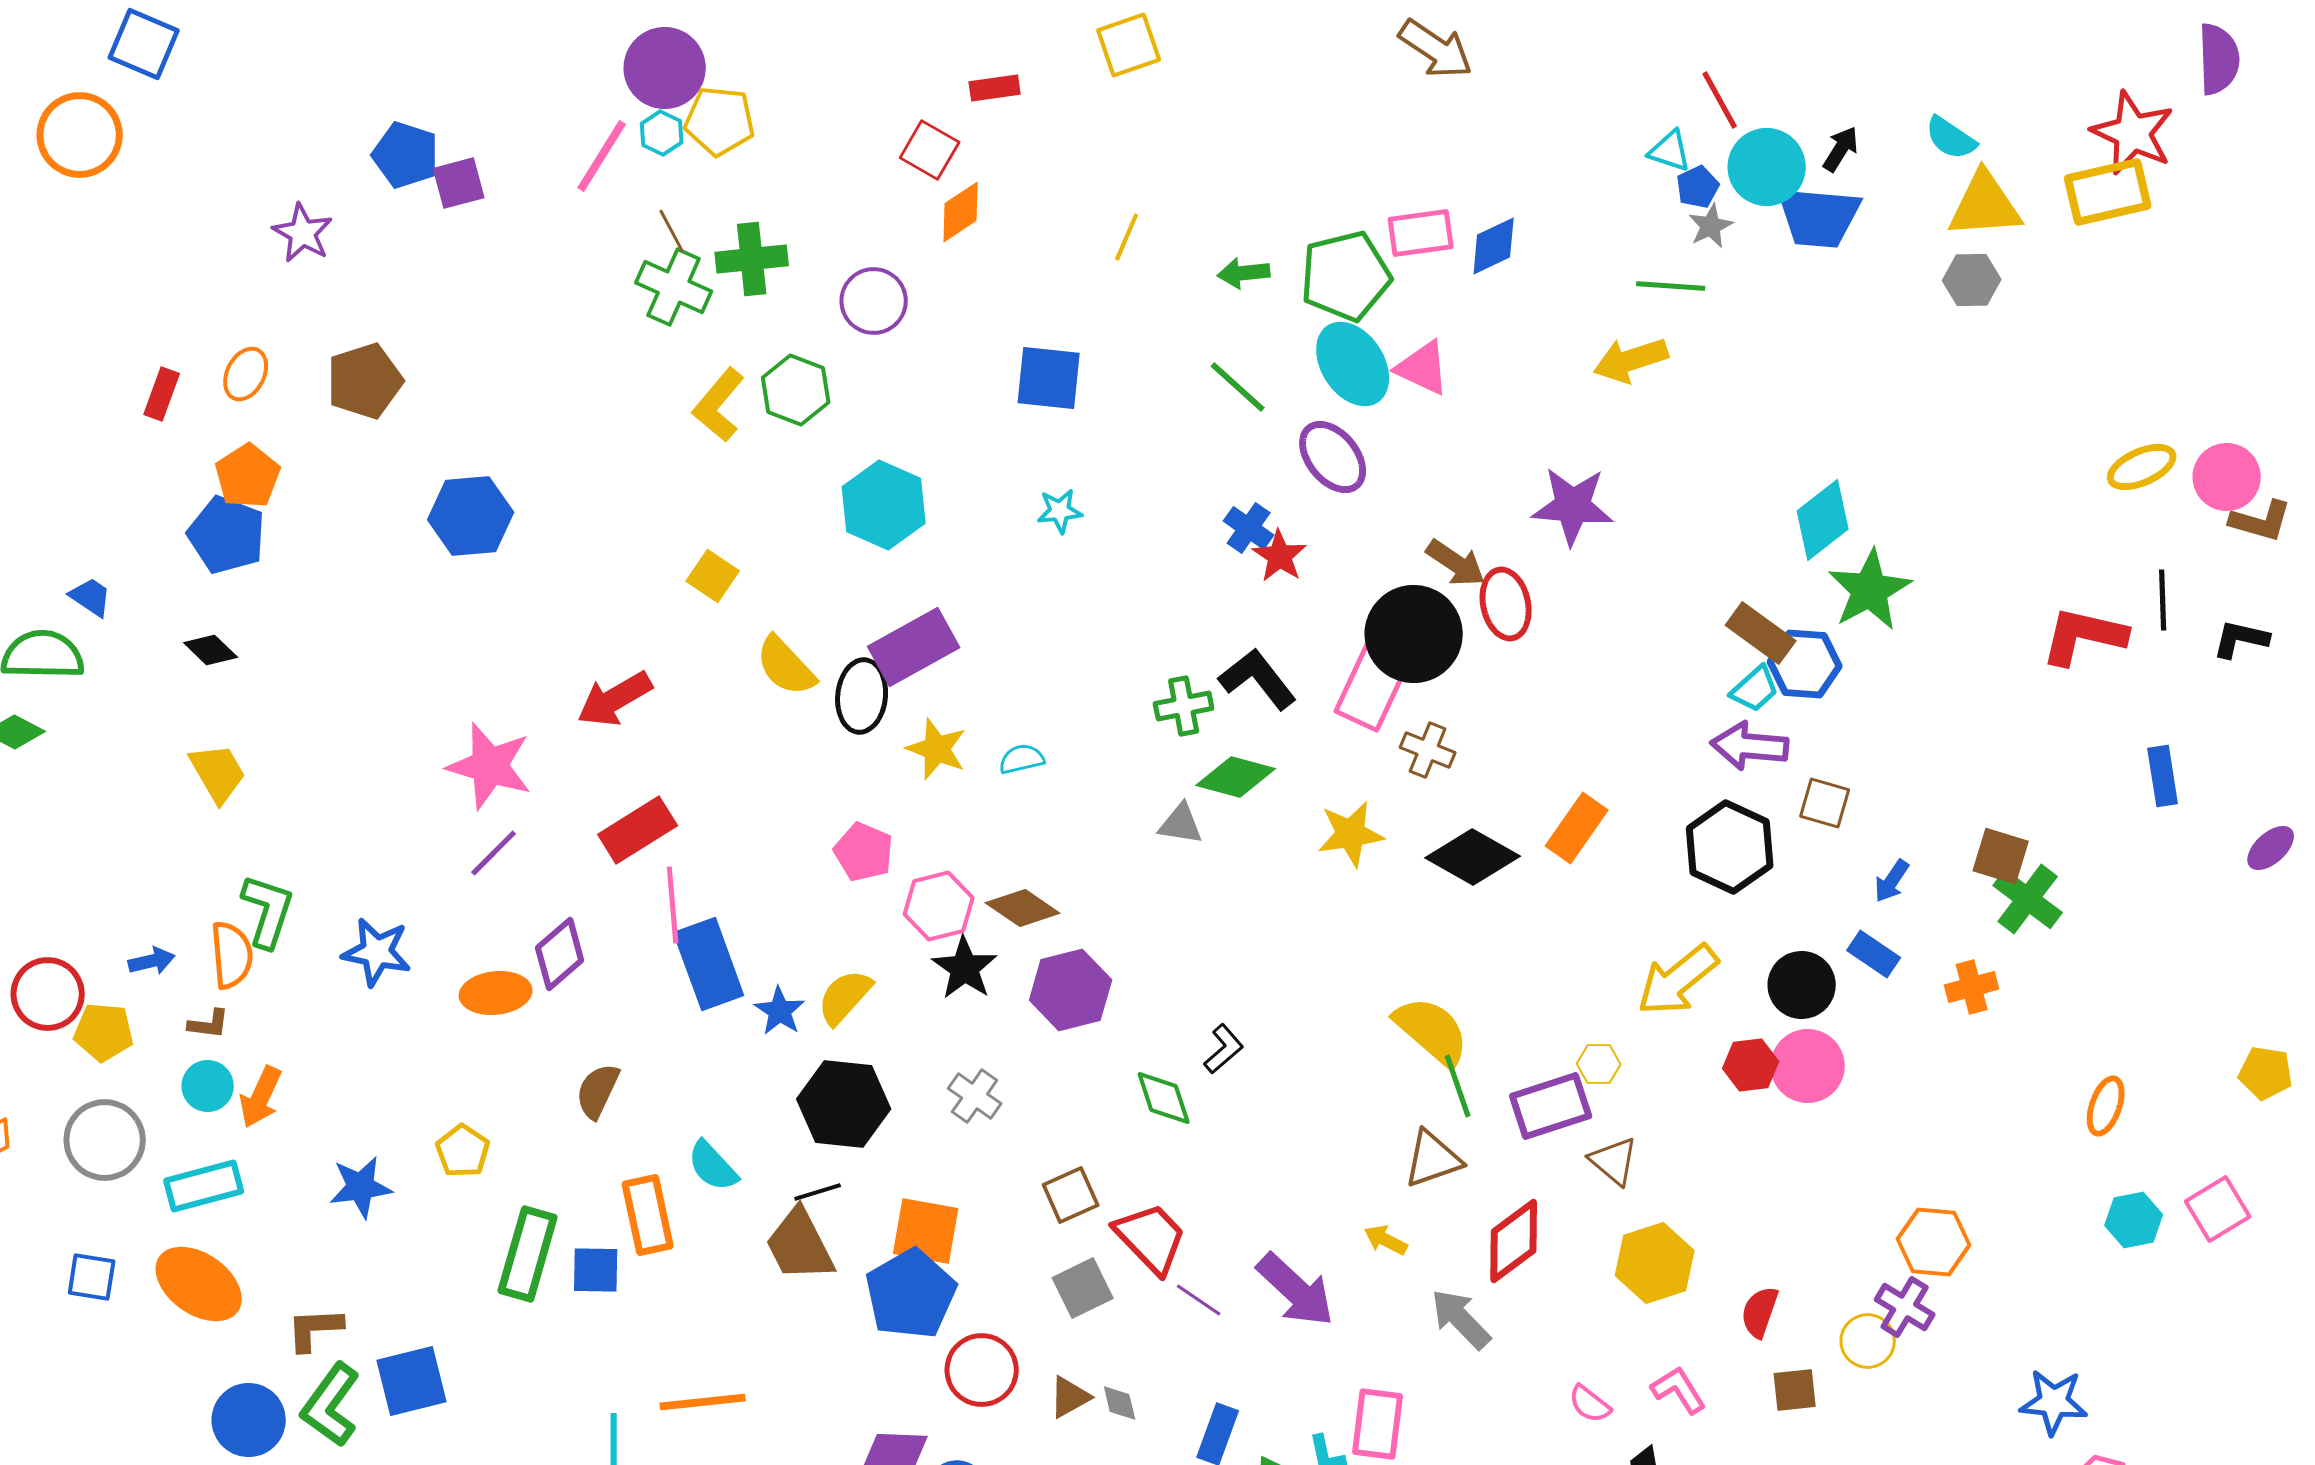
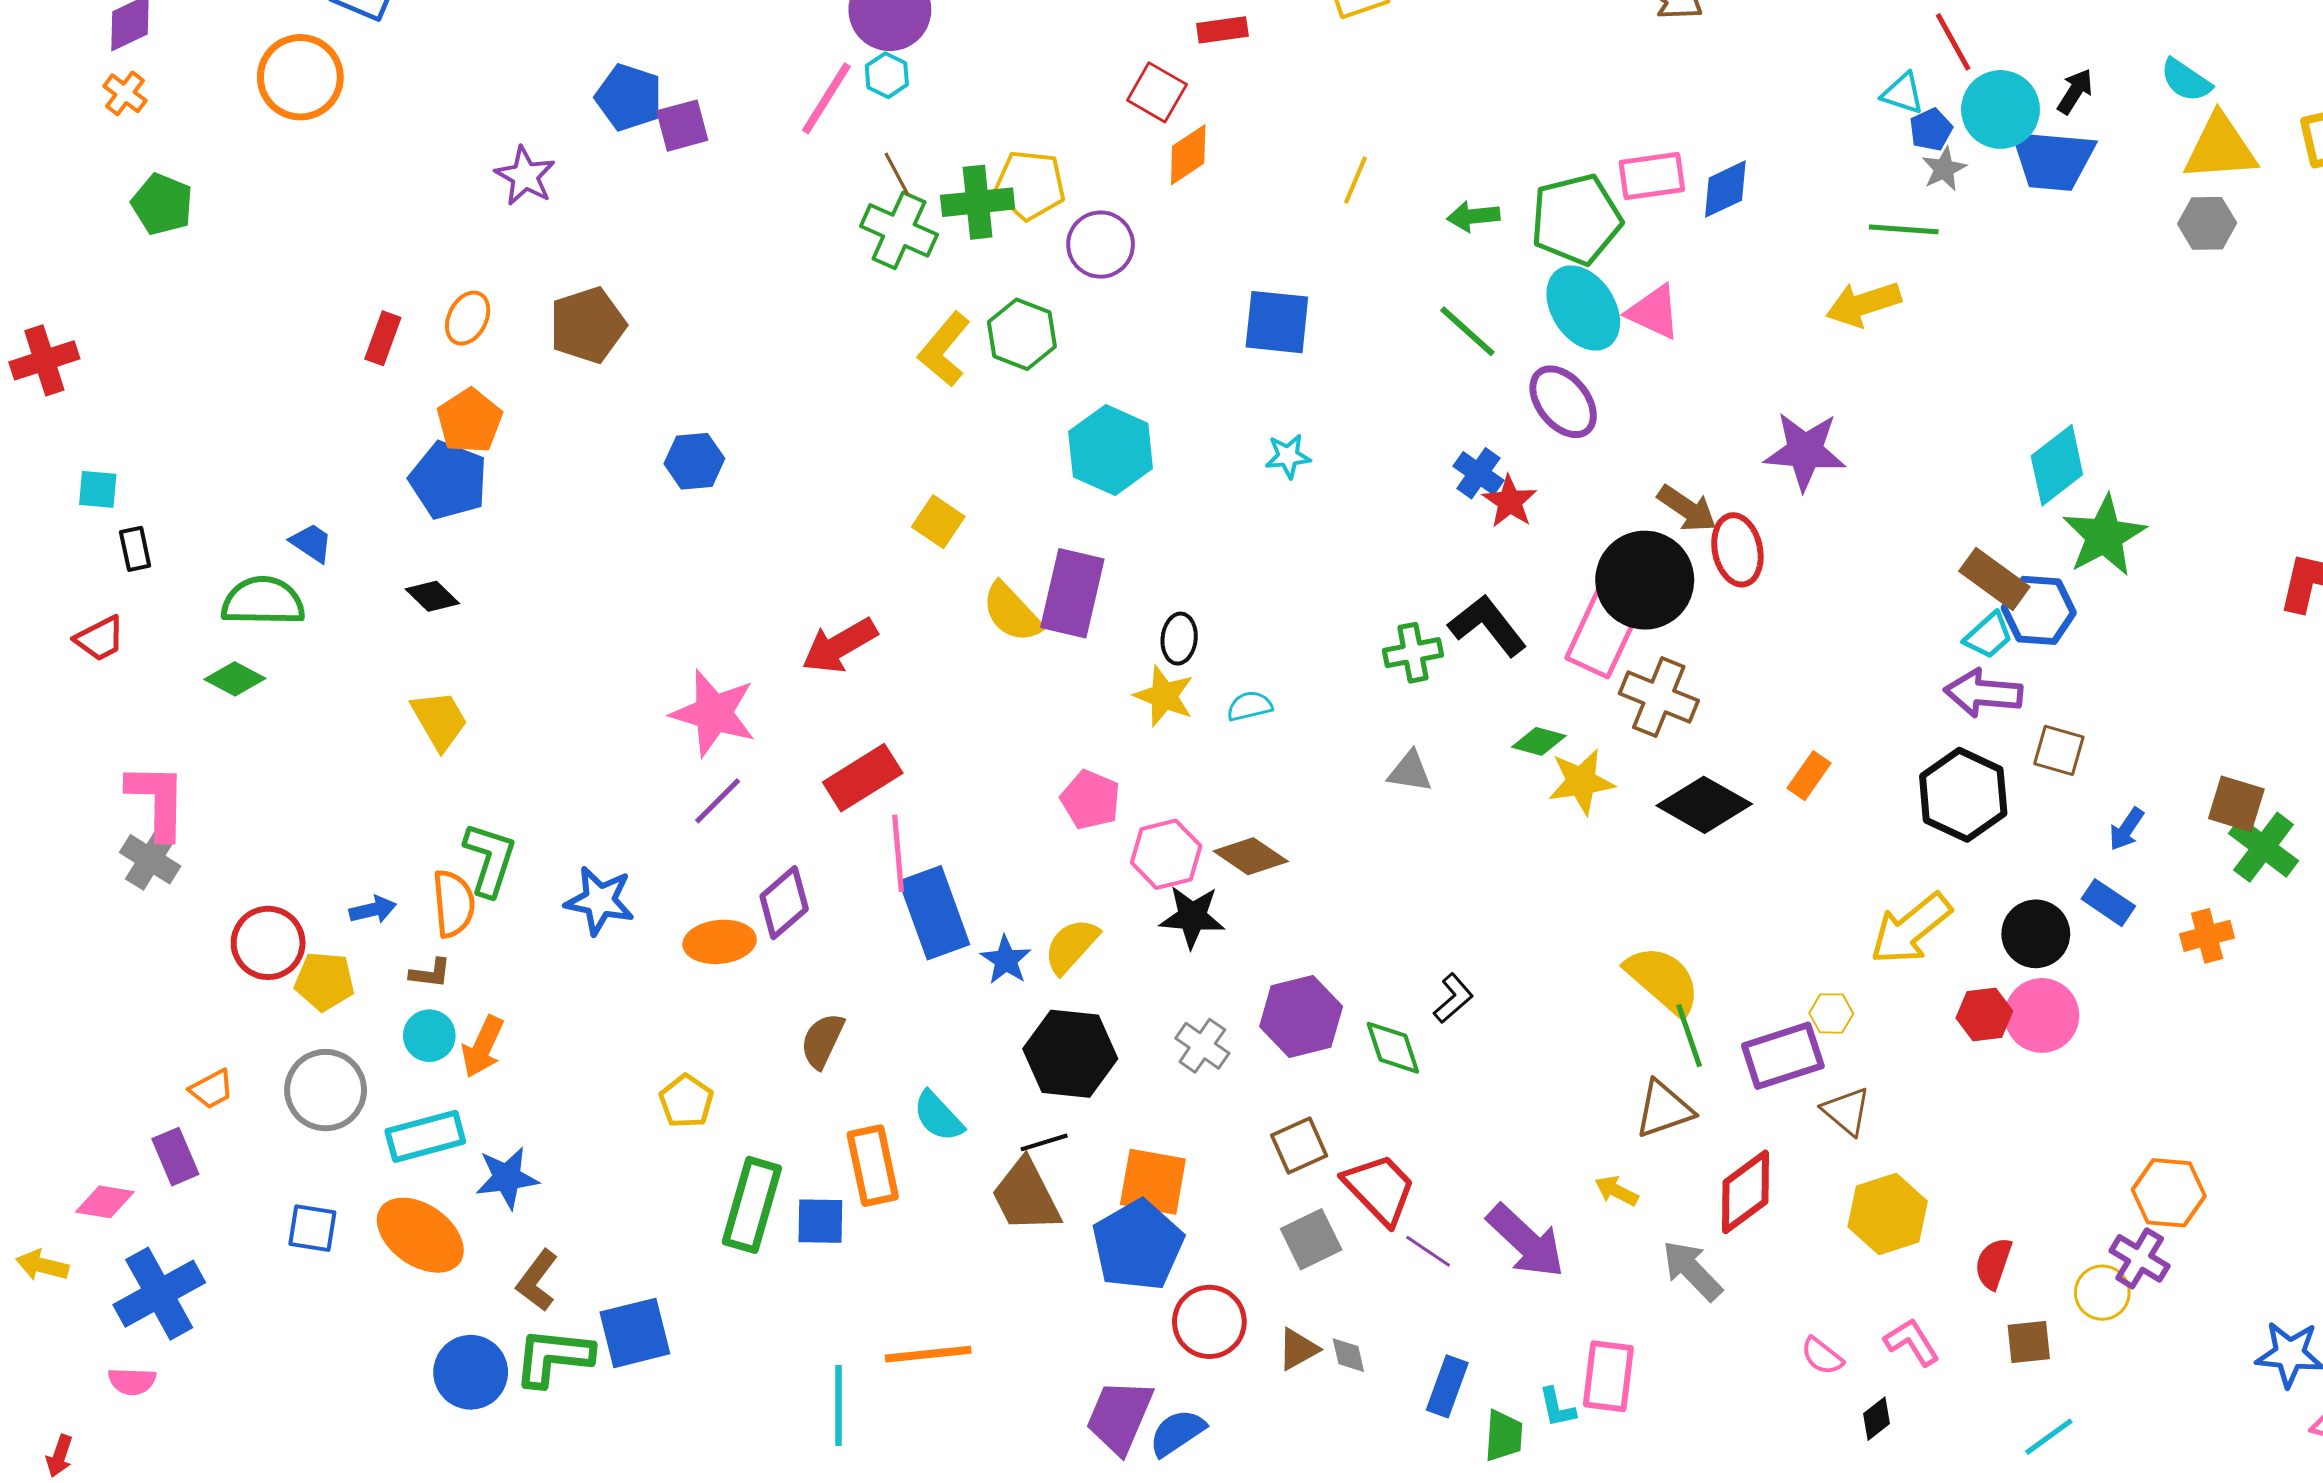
yellow pentagon: (720, 121) -> (1030, 185), moved
blue hexagon: (471, 516) -> (694, 461), size x0.7
purple rectangle: (914, 647) -> (1072, 593), moved, turned -48
black ellipse: (862, 696) -> (1179, 639), moved, size x0.7
brown cross: (1428, 750) -> (1659, 697), size x1.4
green diamond: (1236, 777) -> (1539, 741), moved, size x0.7
orange rectangle: (1577, 828) -> (1809, 776), size x0.7
black star: (965, 968) -> (1192, 917), turned -30
purple hexagon: (1071, 990) -> (1301, 1016), moved
blue star: (361, 1187) -> (507, 1178), moved
brown L-shape: (315, 1329) -> (537, 1281), turned -50
green L-shape: (331, 1405) -> (553, 1357), turned 60

